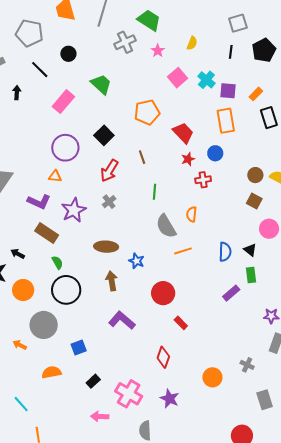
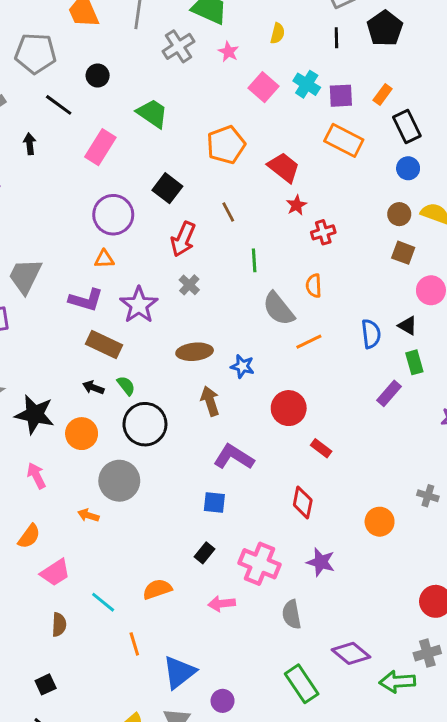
orange rectangle: (226, 121) -> (344, 140), turned -45
blue circle: (215, 153) -> (408, 168), moved
black arrow: (18, 254) -> (93, 387), moved
blue square: (79, 348) -> (214, 502), moved, turned 35
orange semicircle: (52, 372) -> (157, 589), moved

